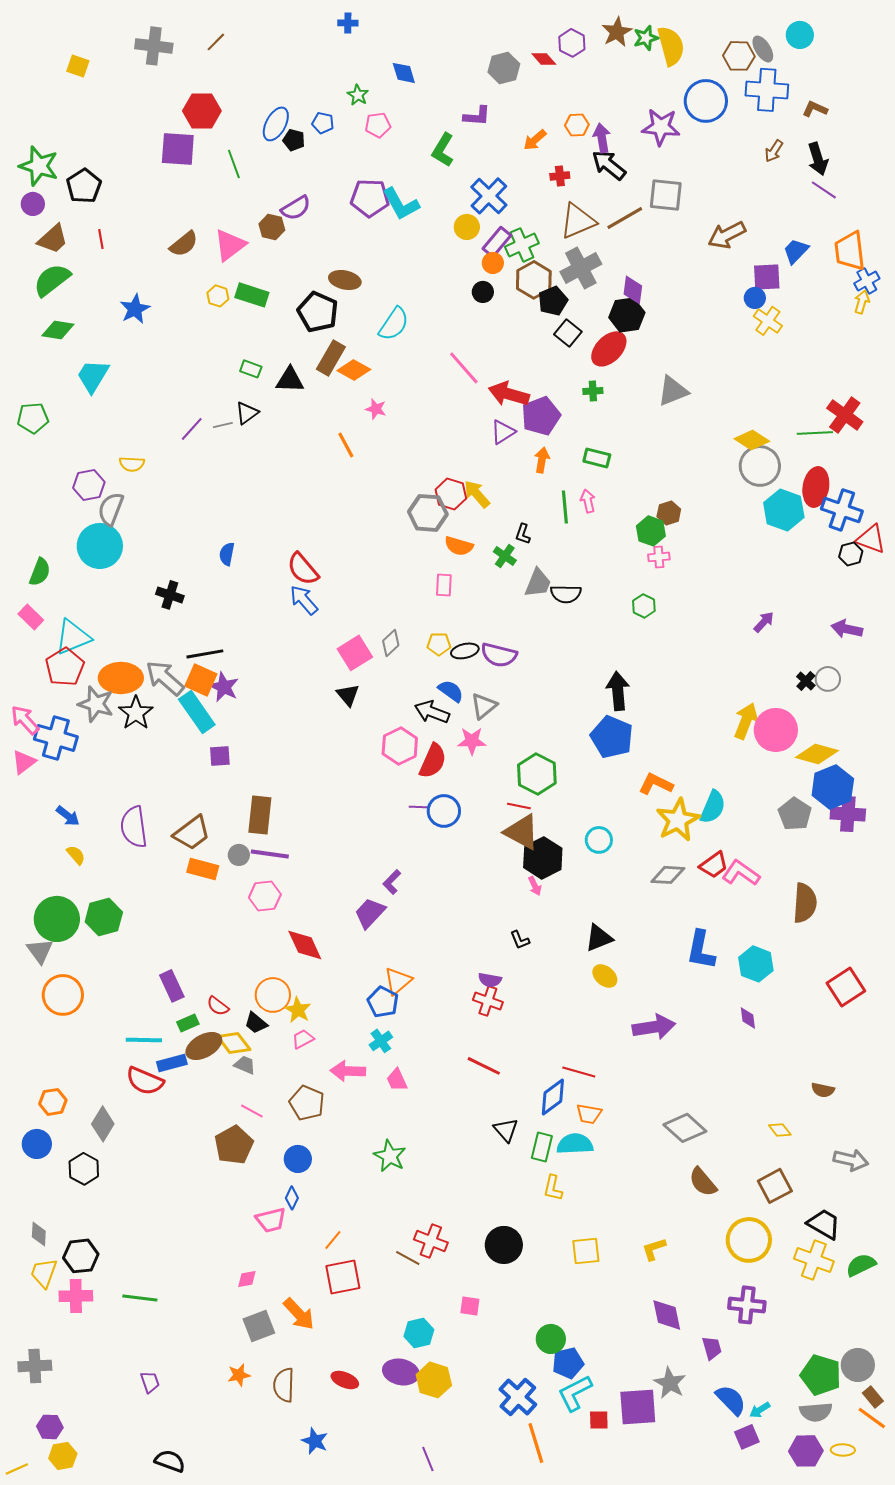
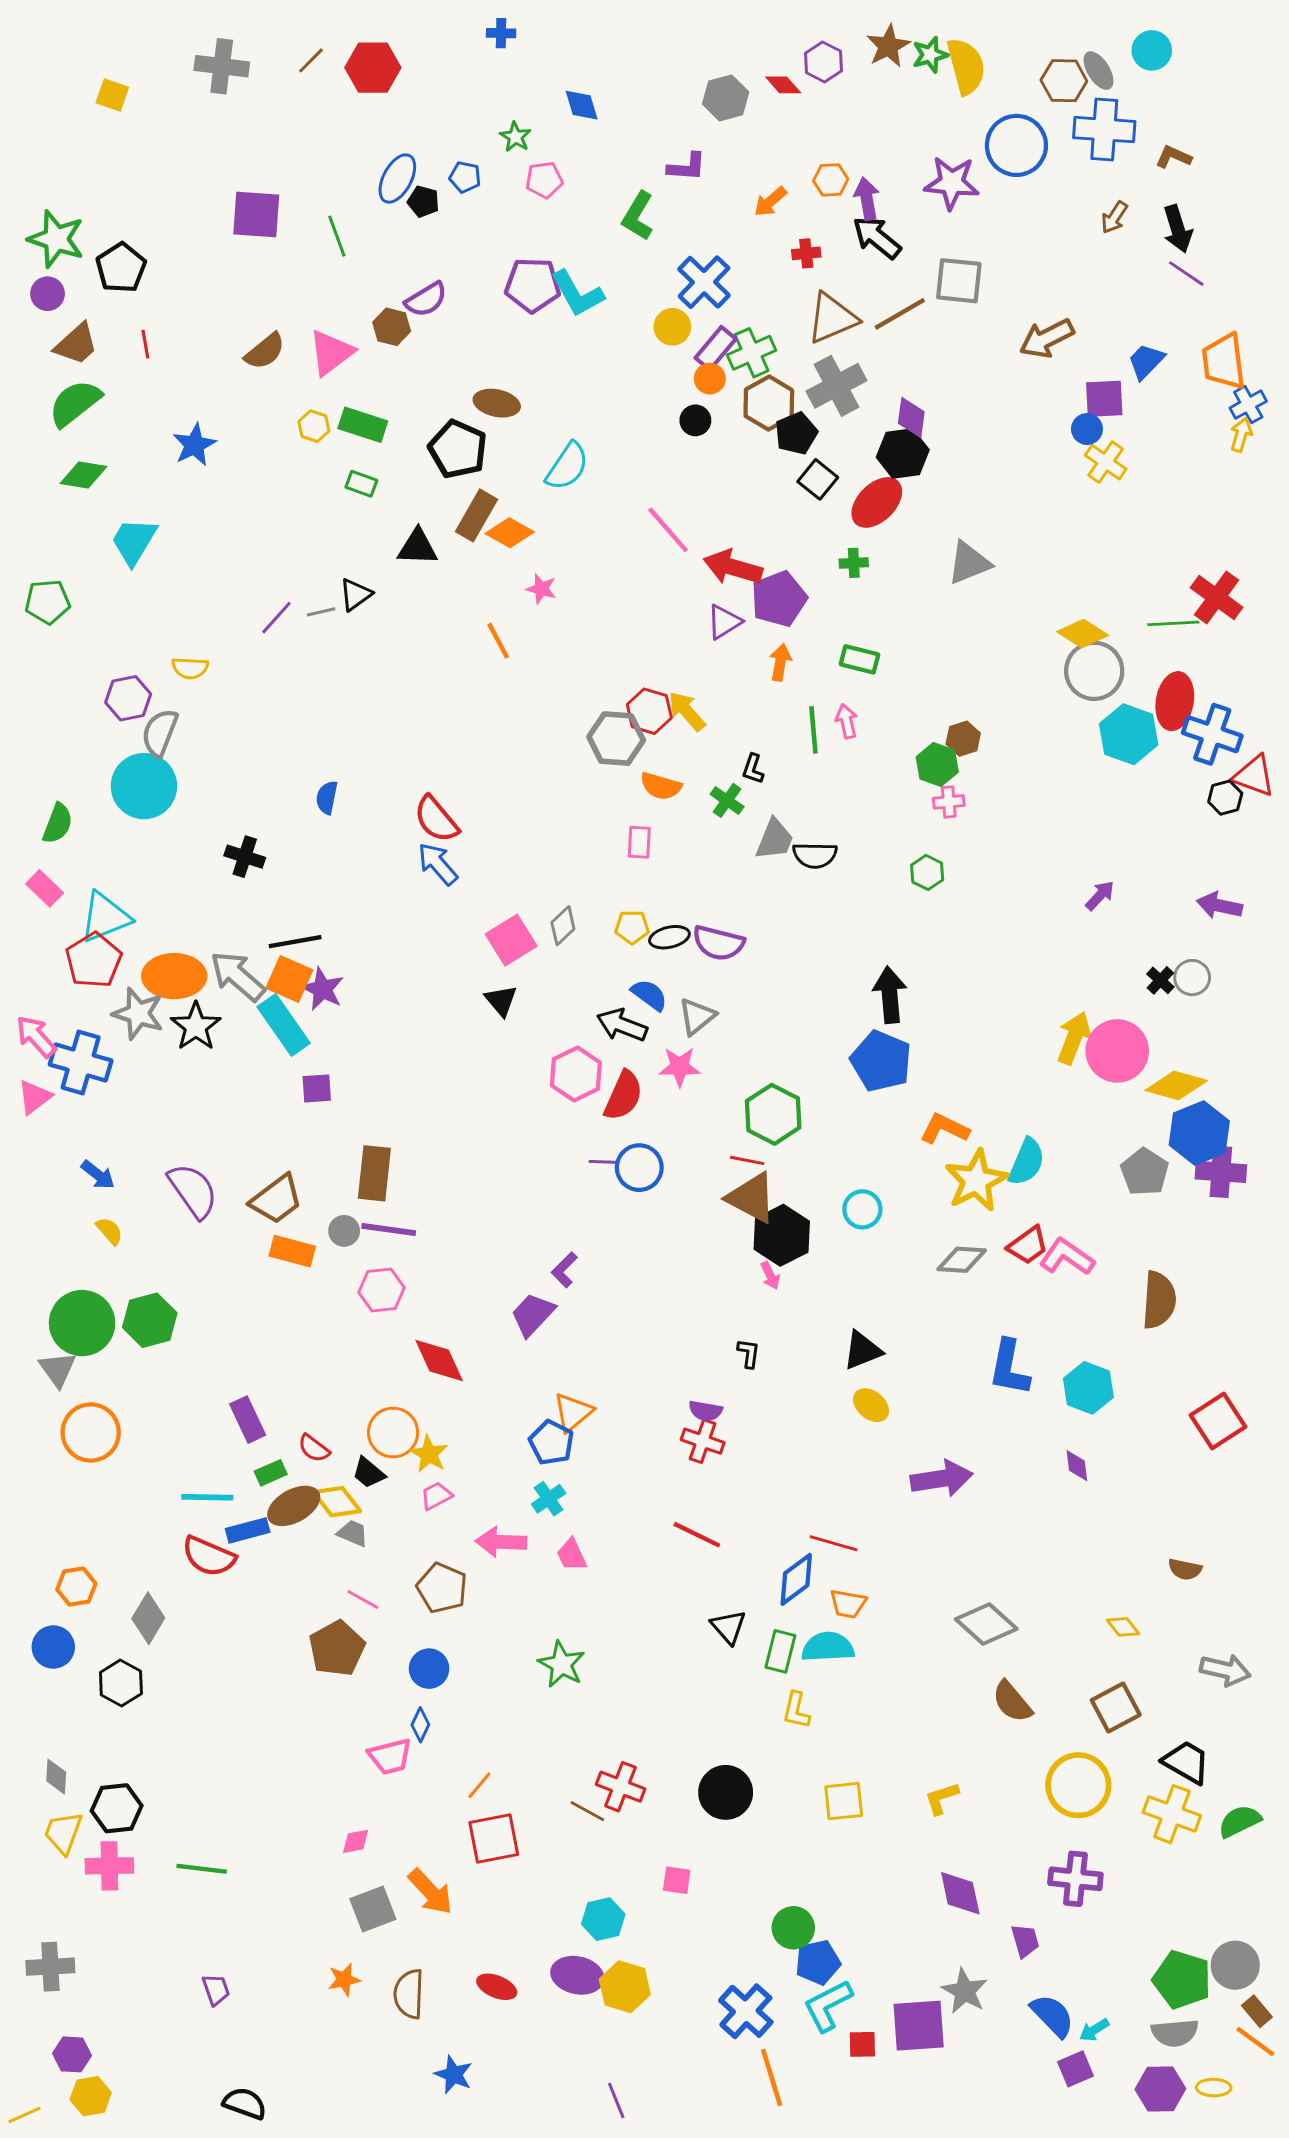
red hexagon: (202, 111) -> (373, 68), moved
green rectangle: (251, 369) -> (361, 484), moved
purple semicircle: (134, 827) -> (193, 1191), turned 153
black L-shape: (520, 940) -> (749, 1353), turned -150

